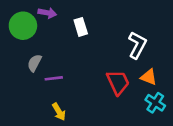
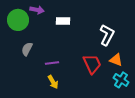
white rectangle: (81, 27) -> (63, 21), turned -72
purple line: (54, 78) -> (52, 63), moved
yellow arrow: (59, 112) -> (53, 82), moved

